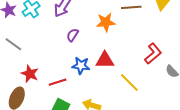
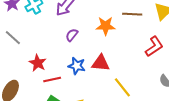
red L-shape: (153, 54) -> (154, 46), moved
red star: (30, 74) -> (38, 63), moved

